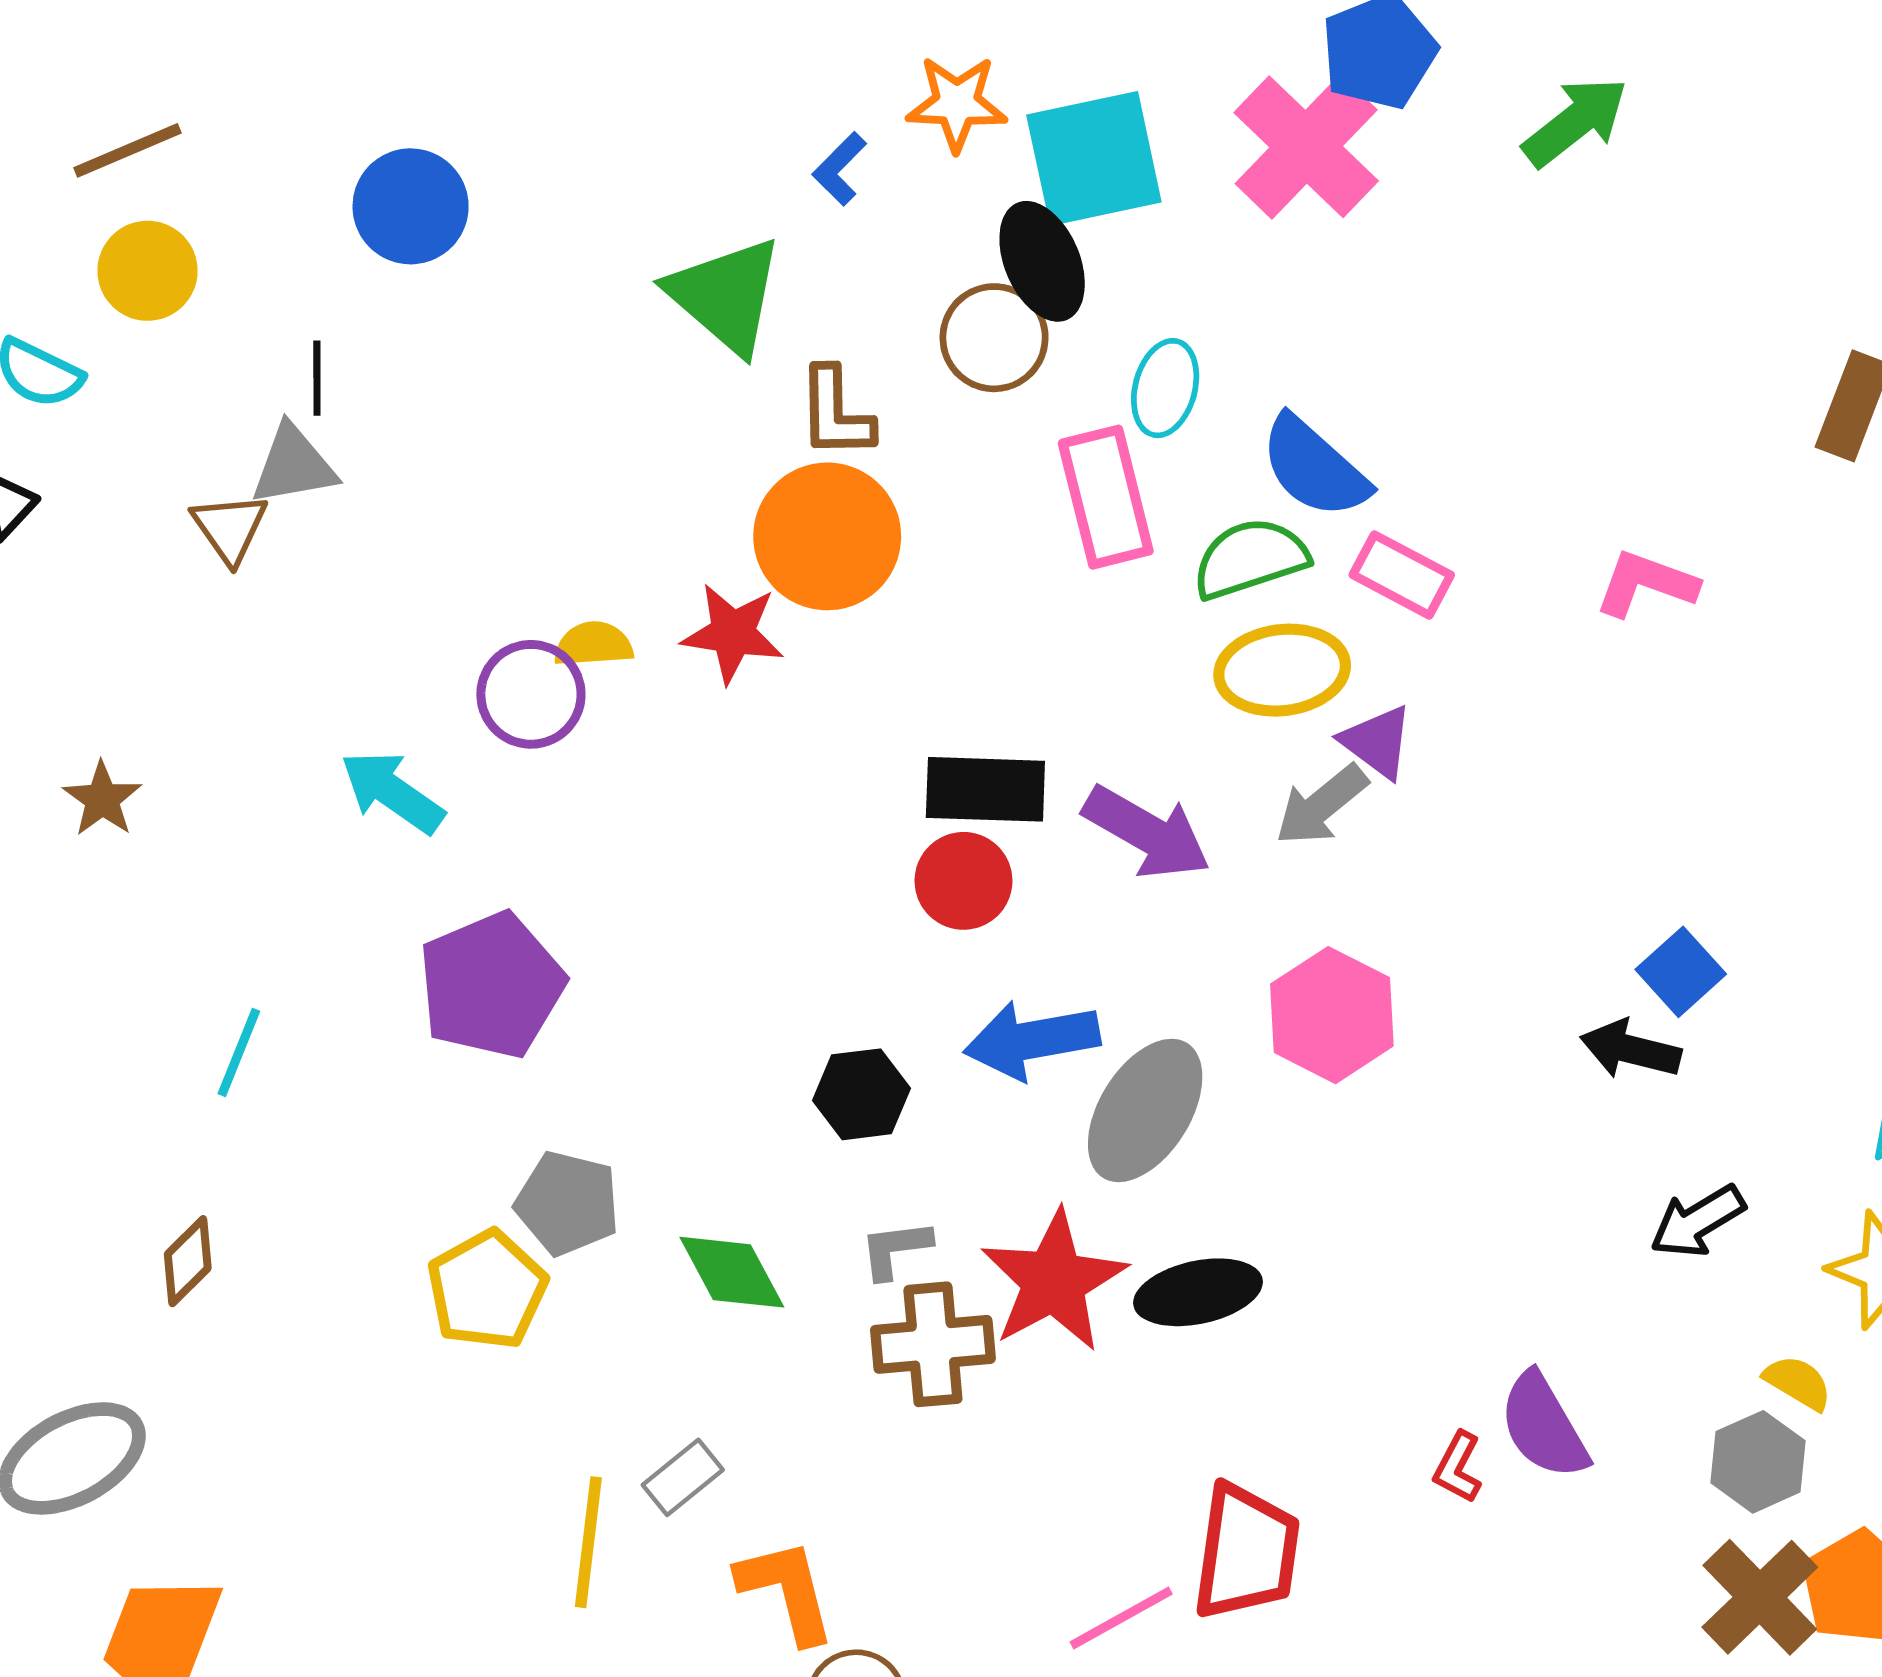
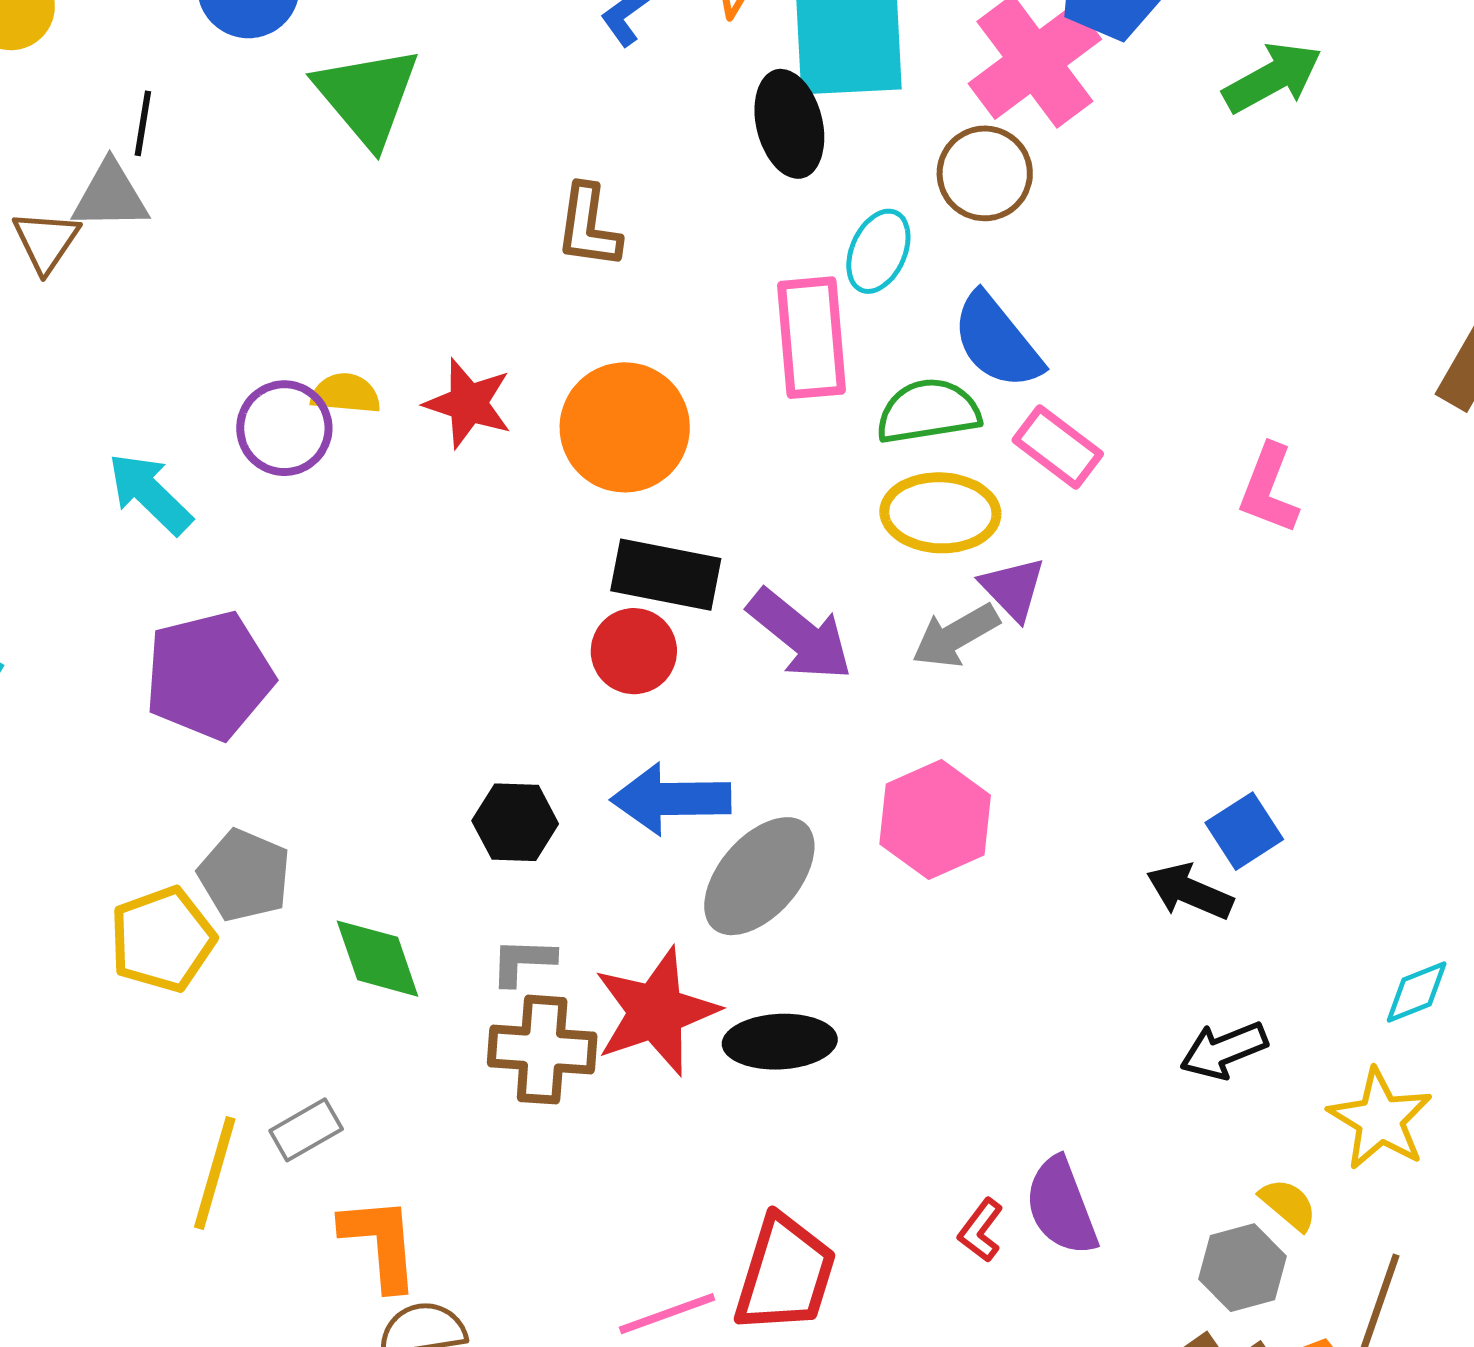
green triangle: (726, 295) -> (367, 96), moved
brown circle: (994, 338) -> (985, 173), moved
orange circle: (827, 536) -> (625, 427), moved
pink L-shape: (1646, 584) -> (1269, 489), turned -98

